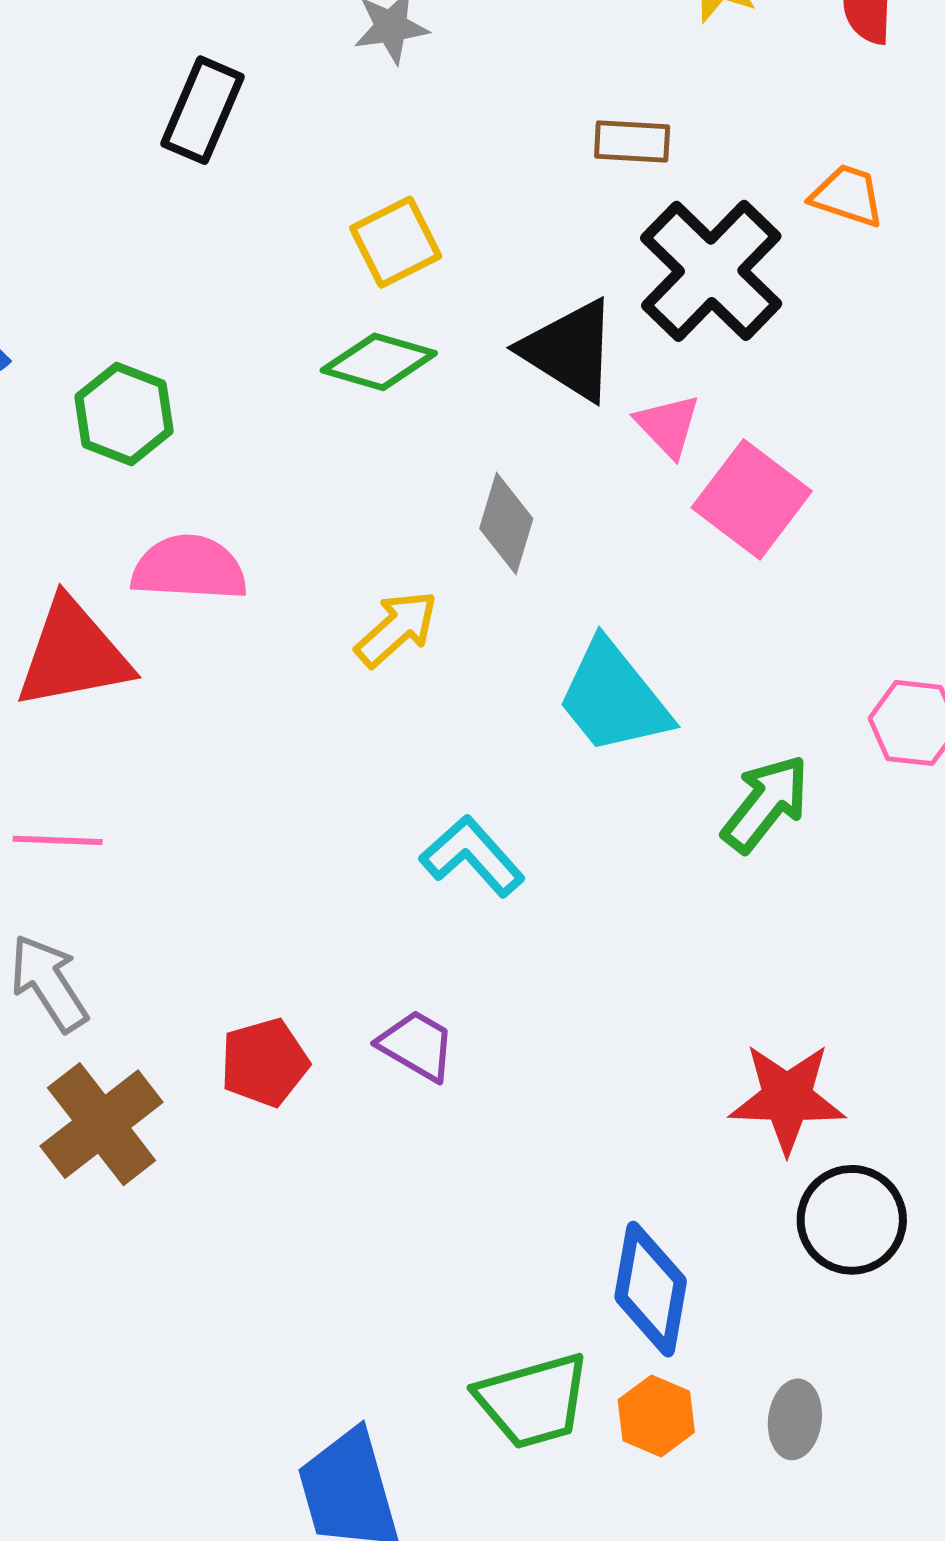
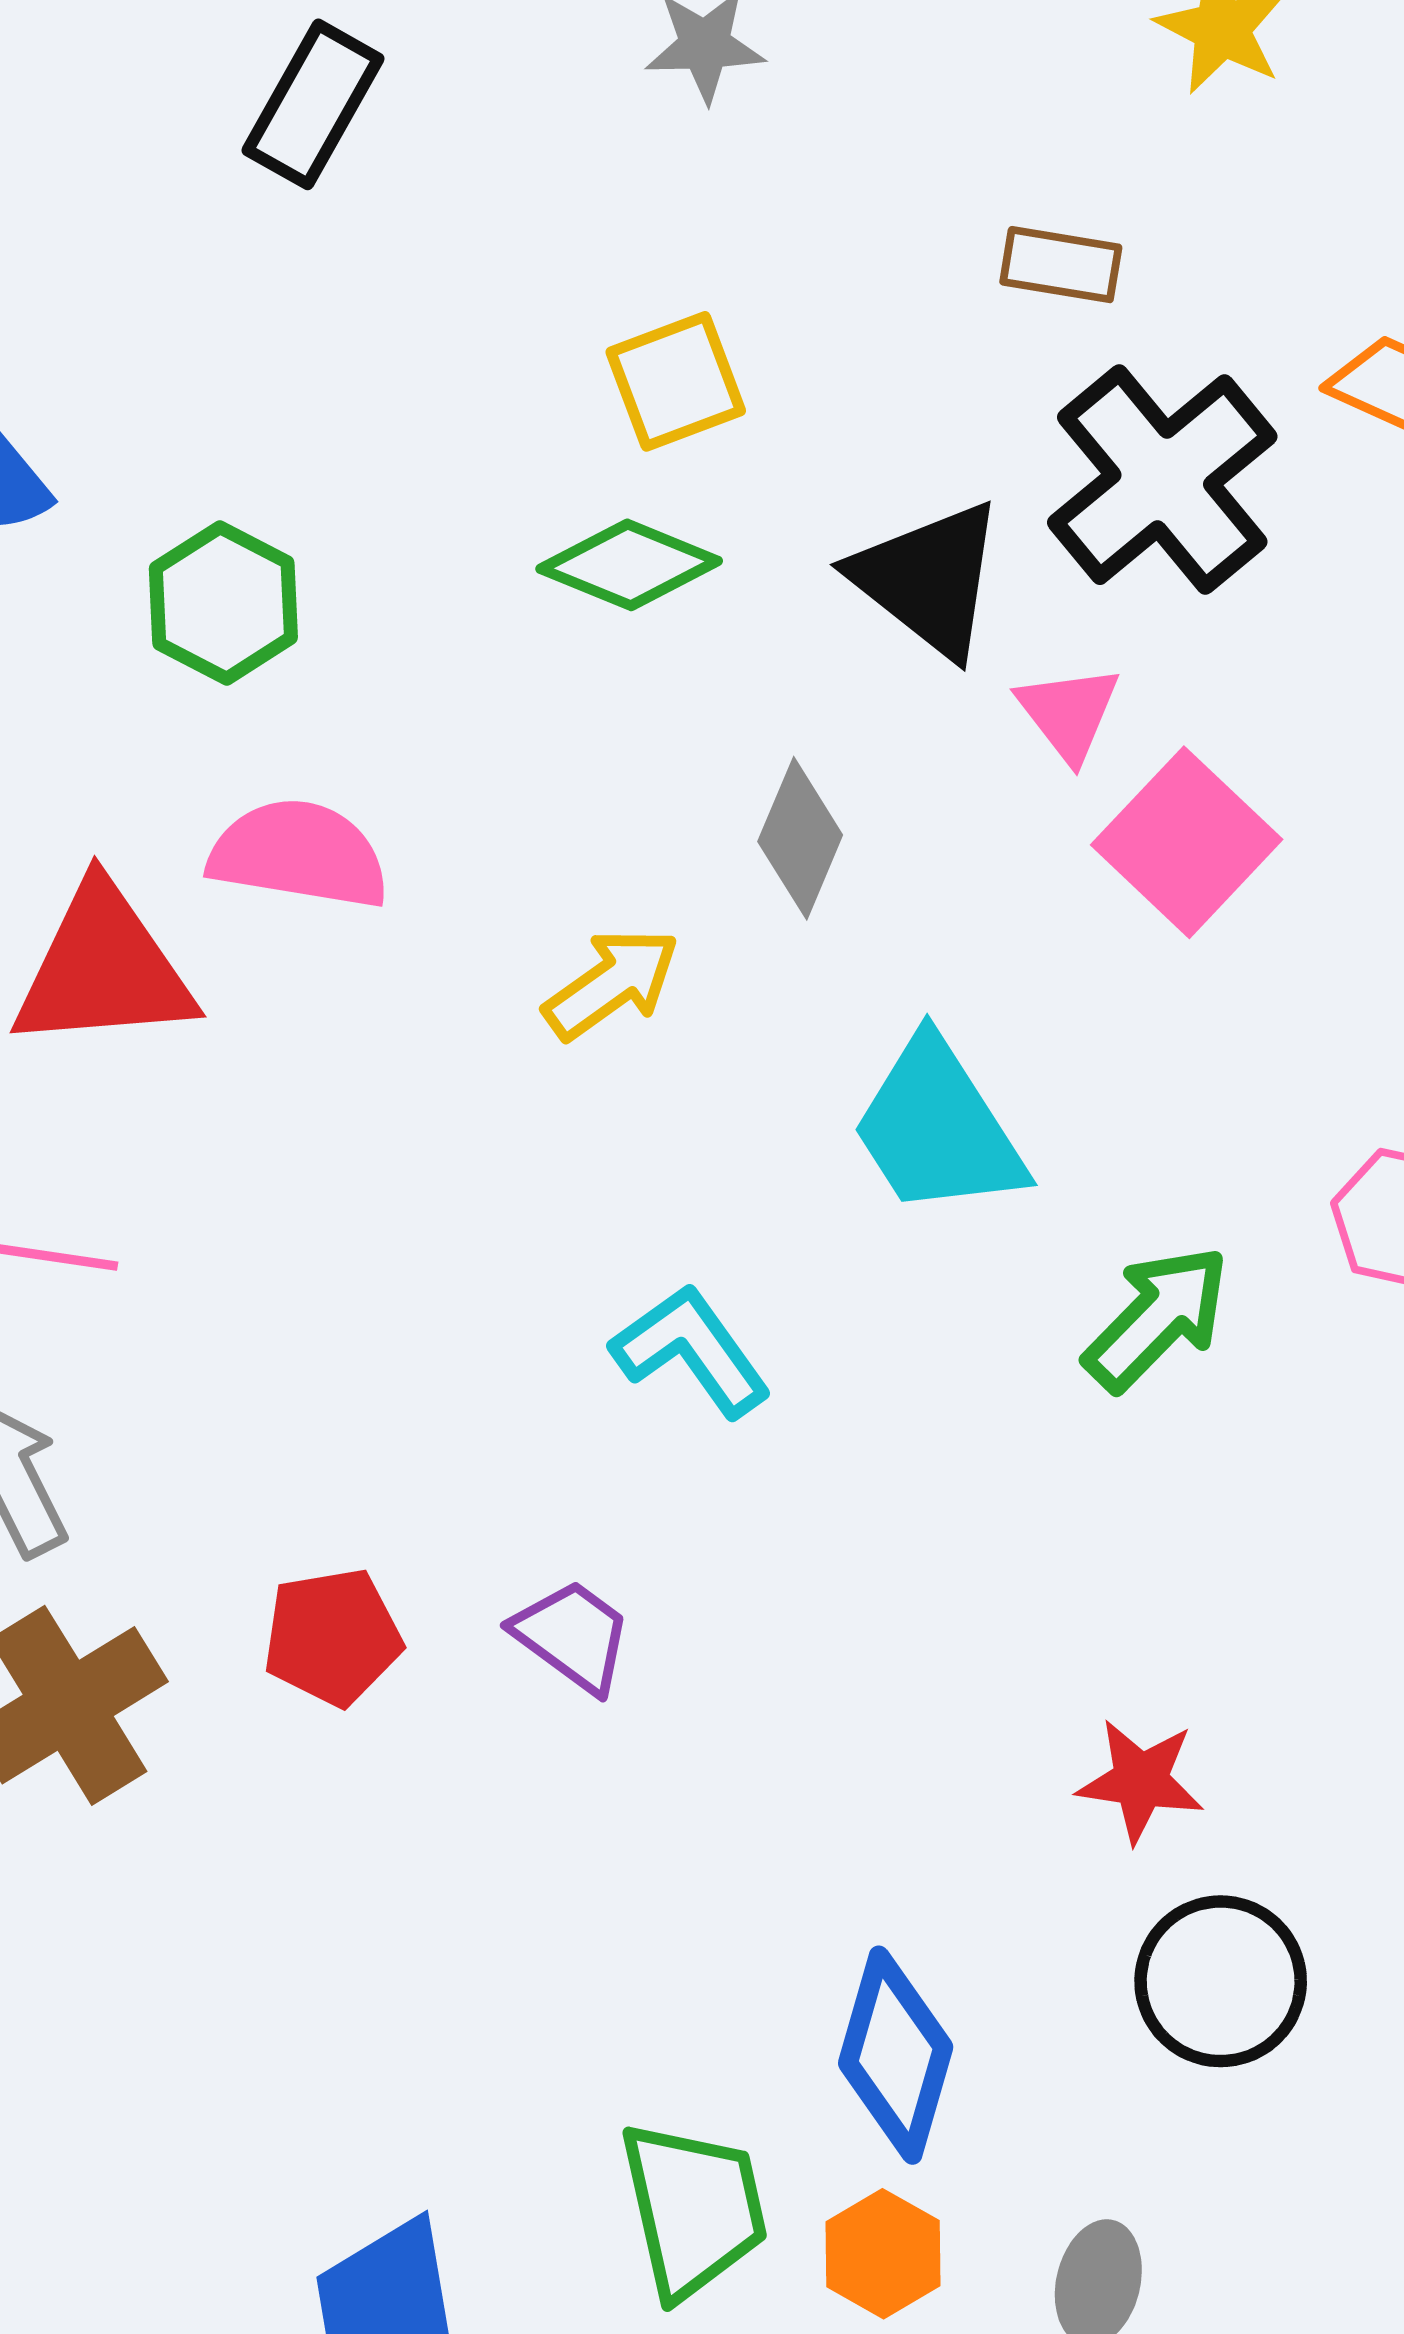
black rectangle: (202, 110) -> (313, 104), moved
red star: (787, 1098) -> (1141, 1781), size x0.7
green trapezoid: (533, 1401) -> (693, 2209), turned -93

